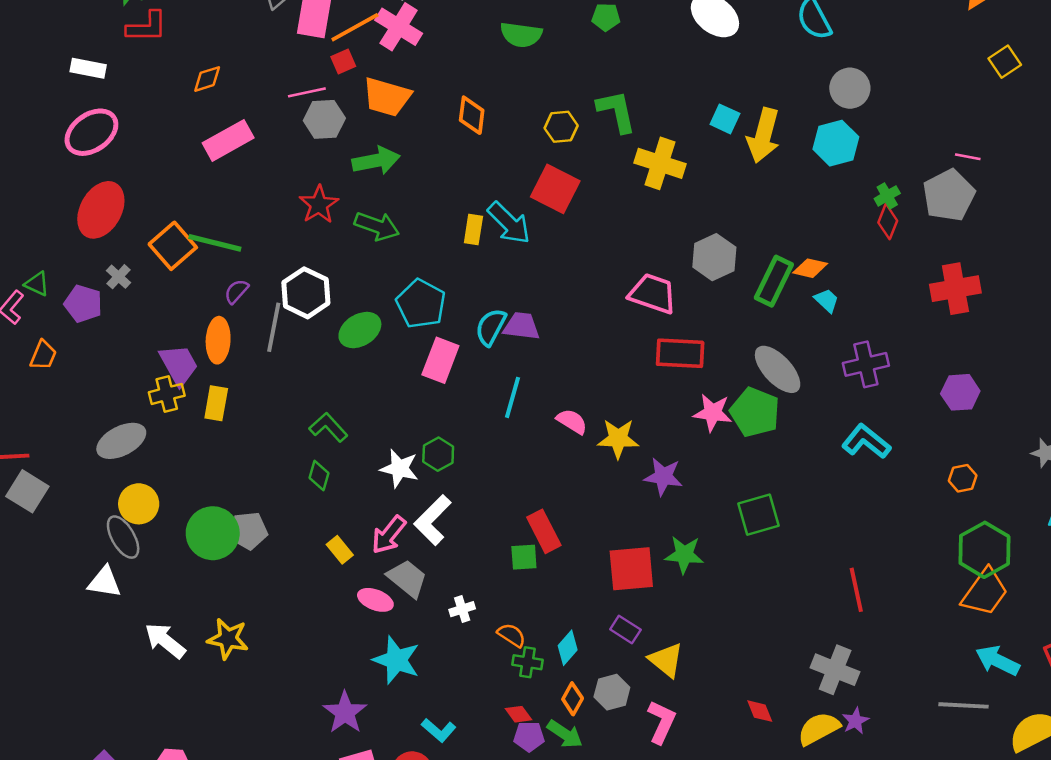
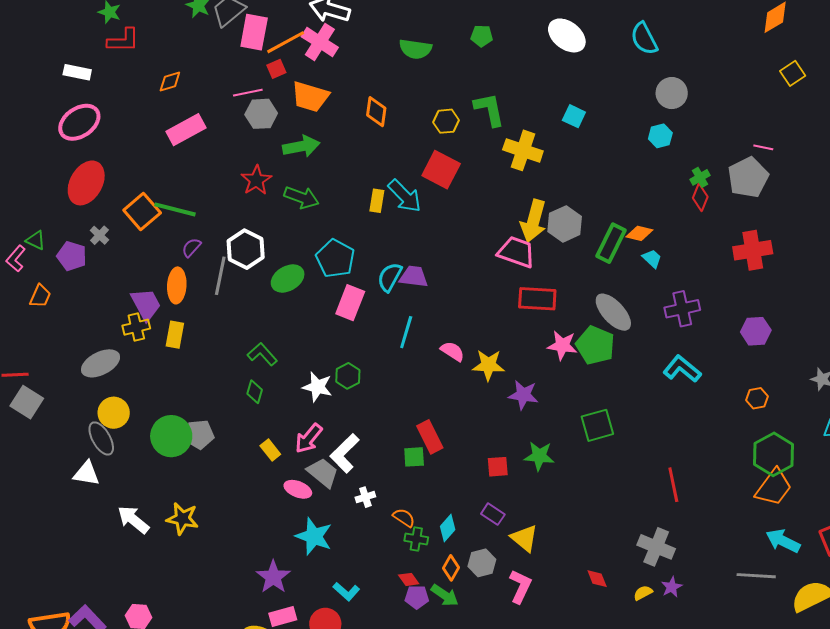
yellow arrow: (763, 135) -> (533, 221), moved
cyan hexagon: (836, 143) -> (660, 136), size x0.7
white L-shape: (433, 520) -> (345, 453), moved
red square: (631, 569) -> (498, 467), size x0.6
yellow semicircle: (819, 729) -> (643, 593), size x0.6

